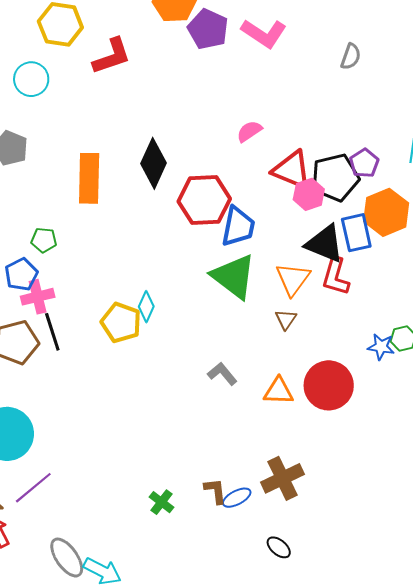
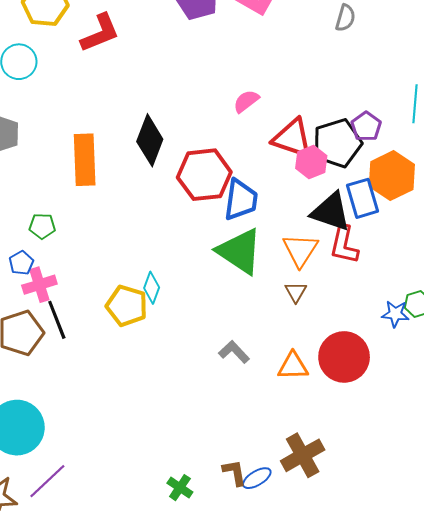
blue pentagon: (21, 274) -> (21, 263), size x0.7

